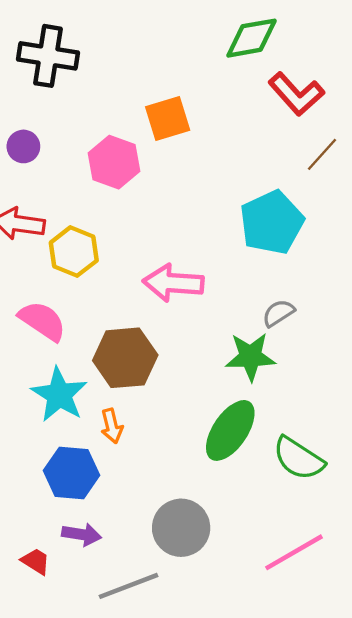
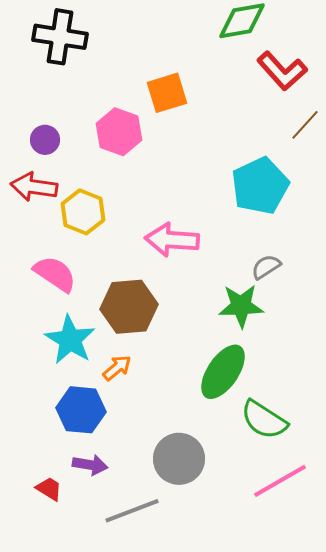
purple circle: (23, 146) -> (45, 140), moved
orange arrow: (112, 426) -> (117, 368), turned -116
green semicircle: (298, 458) -> (264, 420), moved

